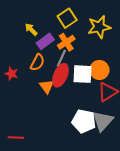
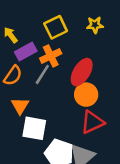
yellow star: (99, 27) -> (95, 25), moved, size x0.6
white square: (82, 74) -> (34, 128), moved
red ellipse: (60, 75) -> (82, 72), moved

